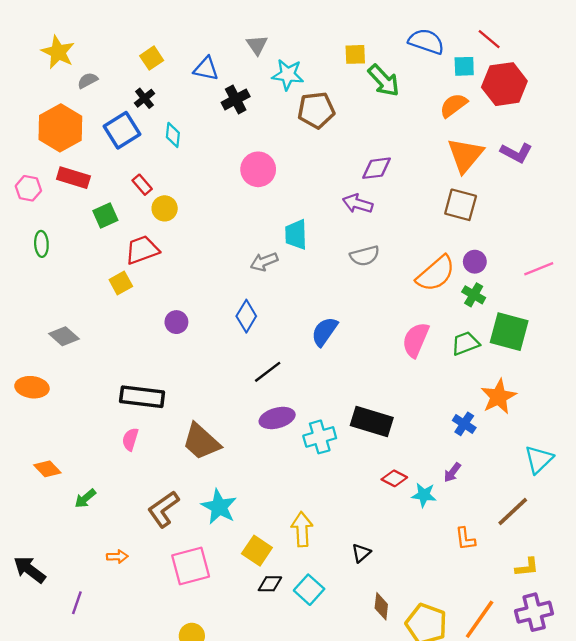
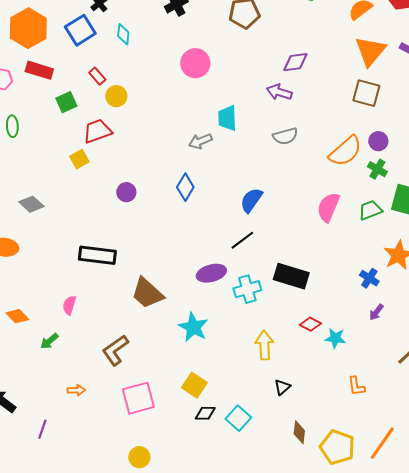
black line: (268, 372) -> (242, 240), moved
pink semicircle: (130, 439) -> (69, 305), moved
purple arrow: (452, 472) -> (376, 312), moved
cyan star: (219, 507) -> (193, 327), moved
yellow arrow: (302, 529) -> (264, 345), moved
orange L-shape: (465, 539) -> (356, 386), moved

